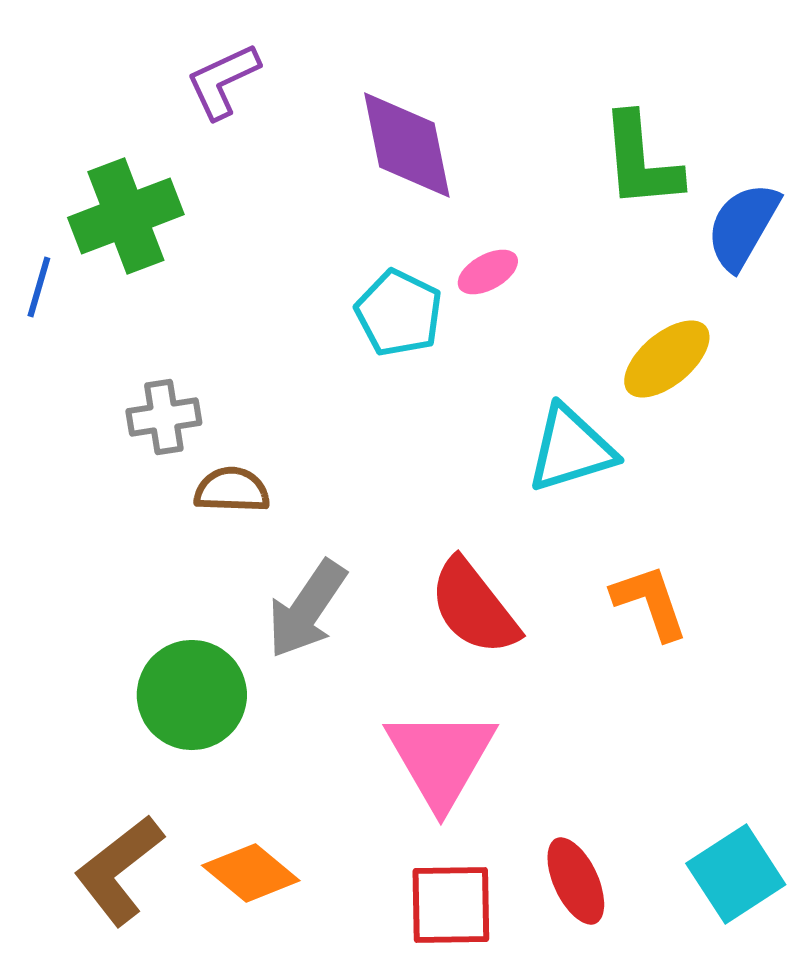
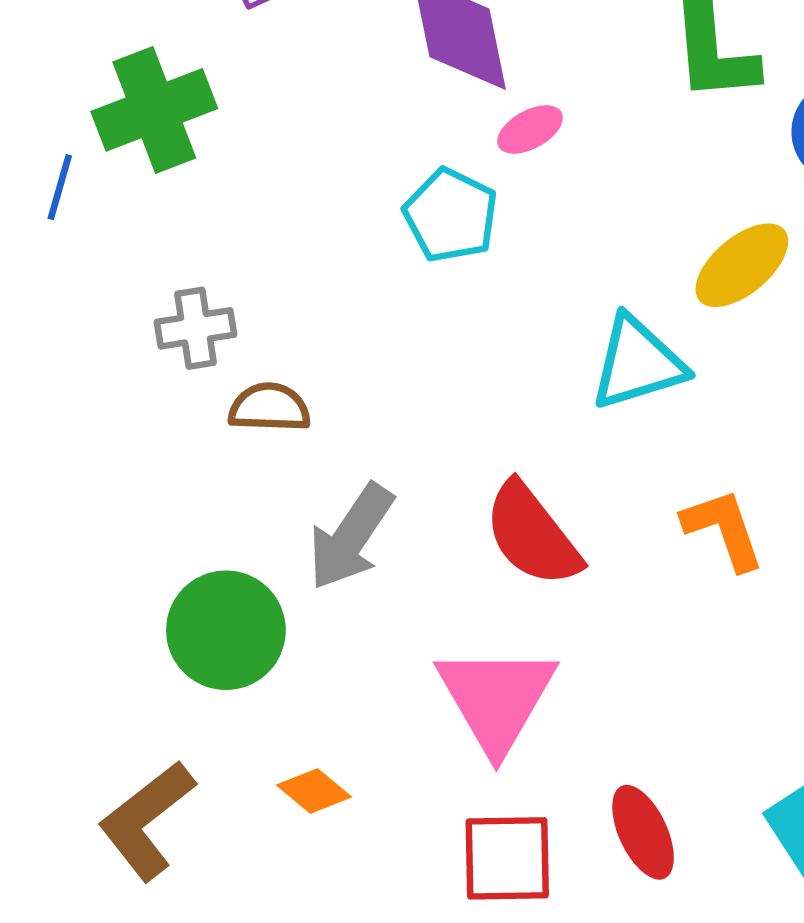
pink ellipse: (488, 272) -> (530, 129), moved
orange diamond: (251, 873) -> (314, 791), moved, size x0.7

